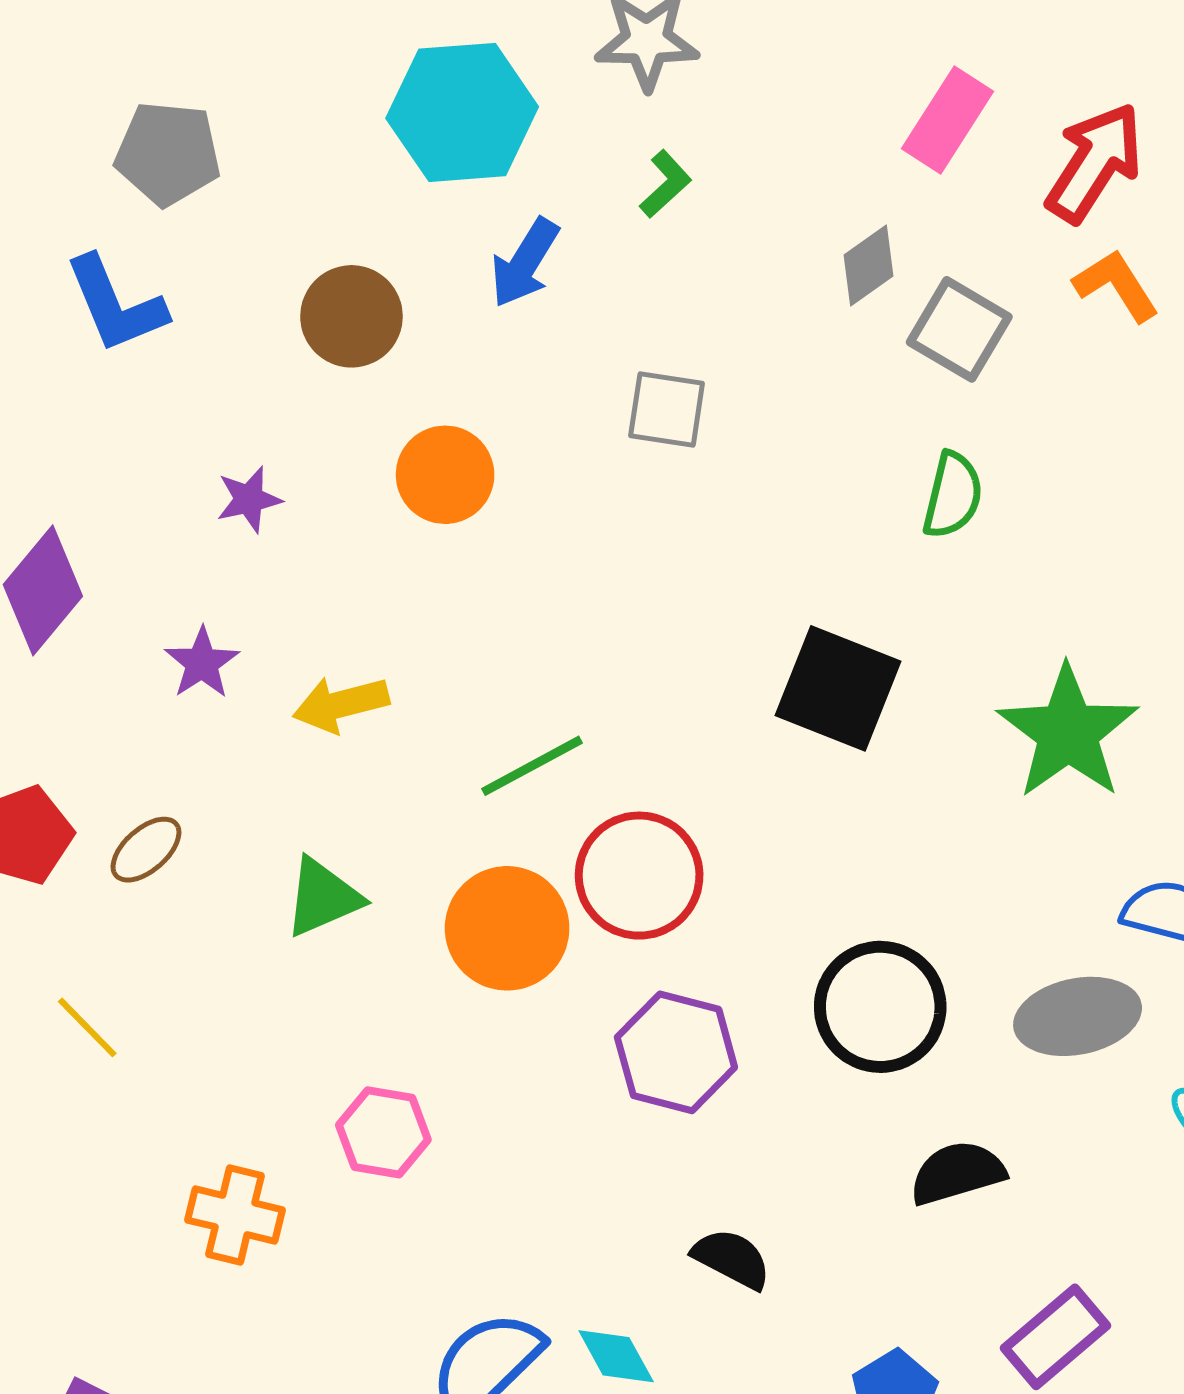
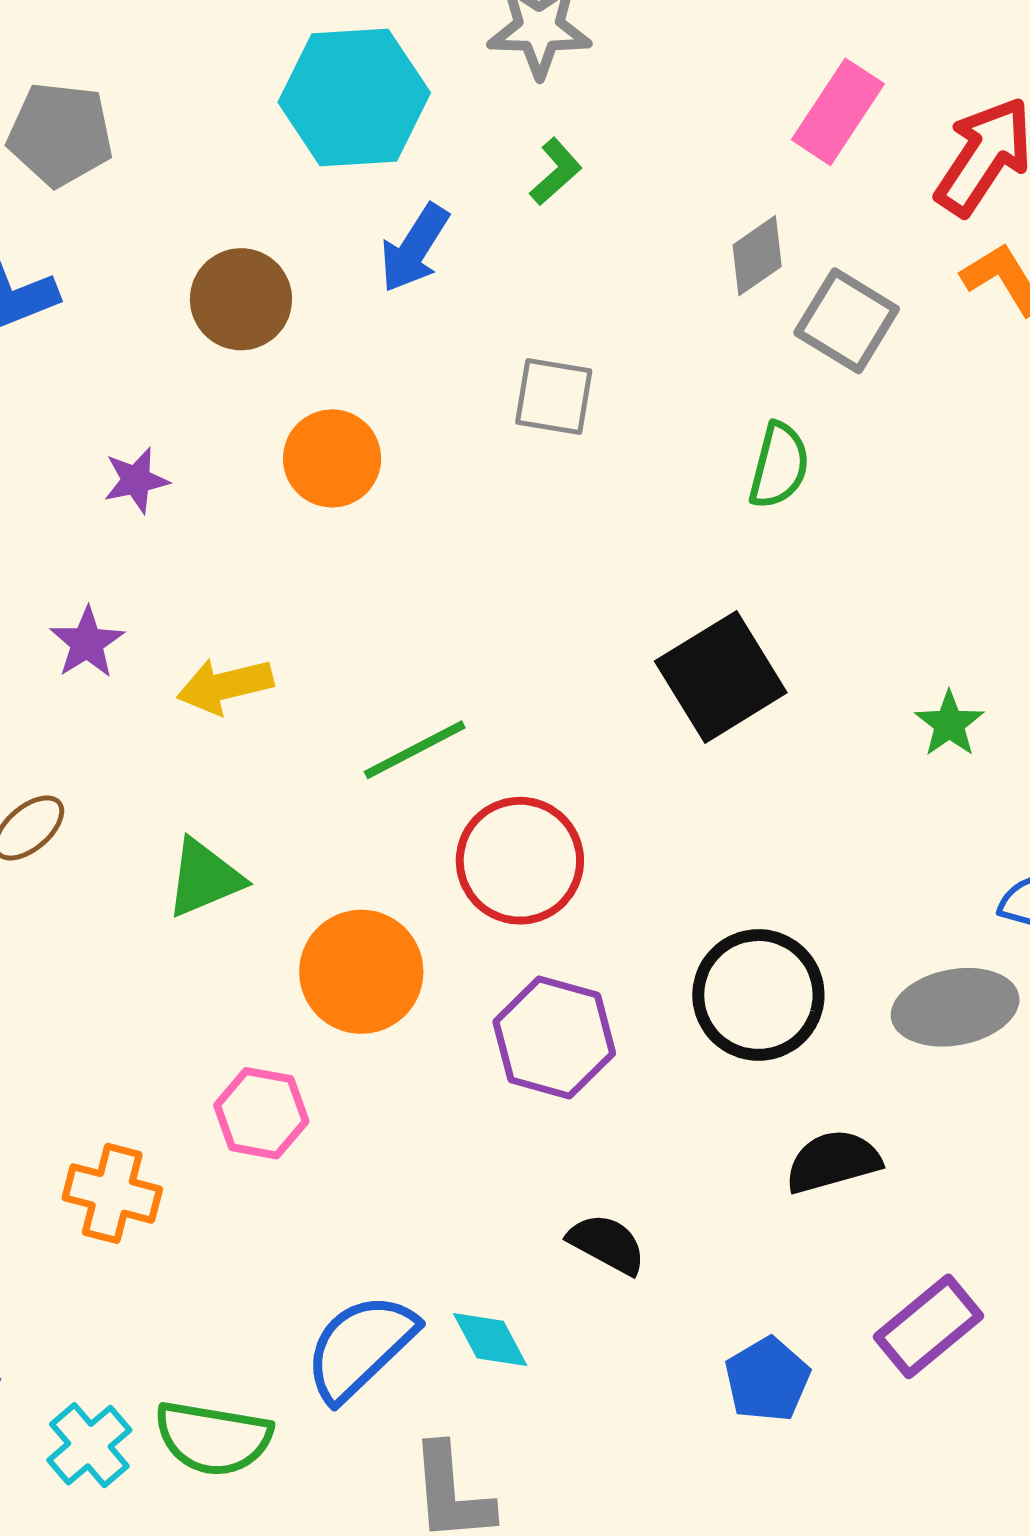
green semicircle: (953, 495) -> (779, 466), moved
black square: (838, 688) -> (721, 677), turned 36
green star: (1068, 732) -> (949, 724), size x0.5
orange circle: (507, 928) -> (361, 972), moved

